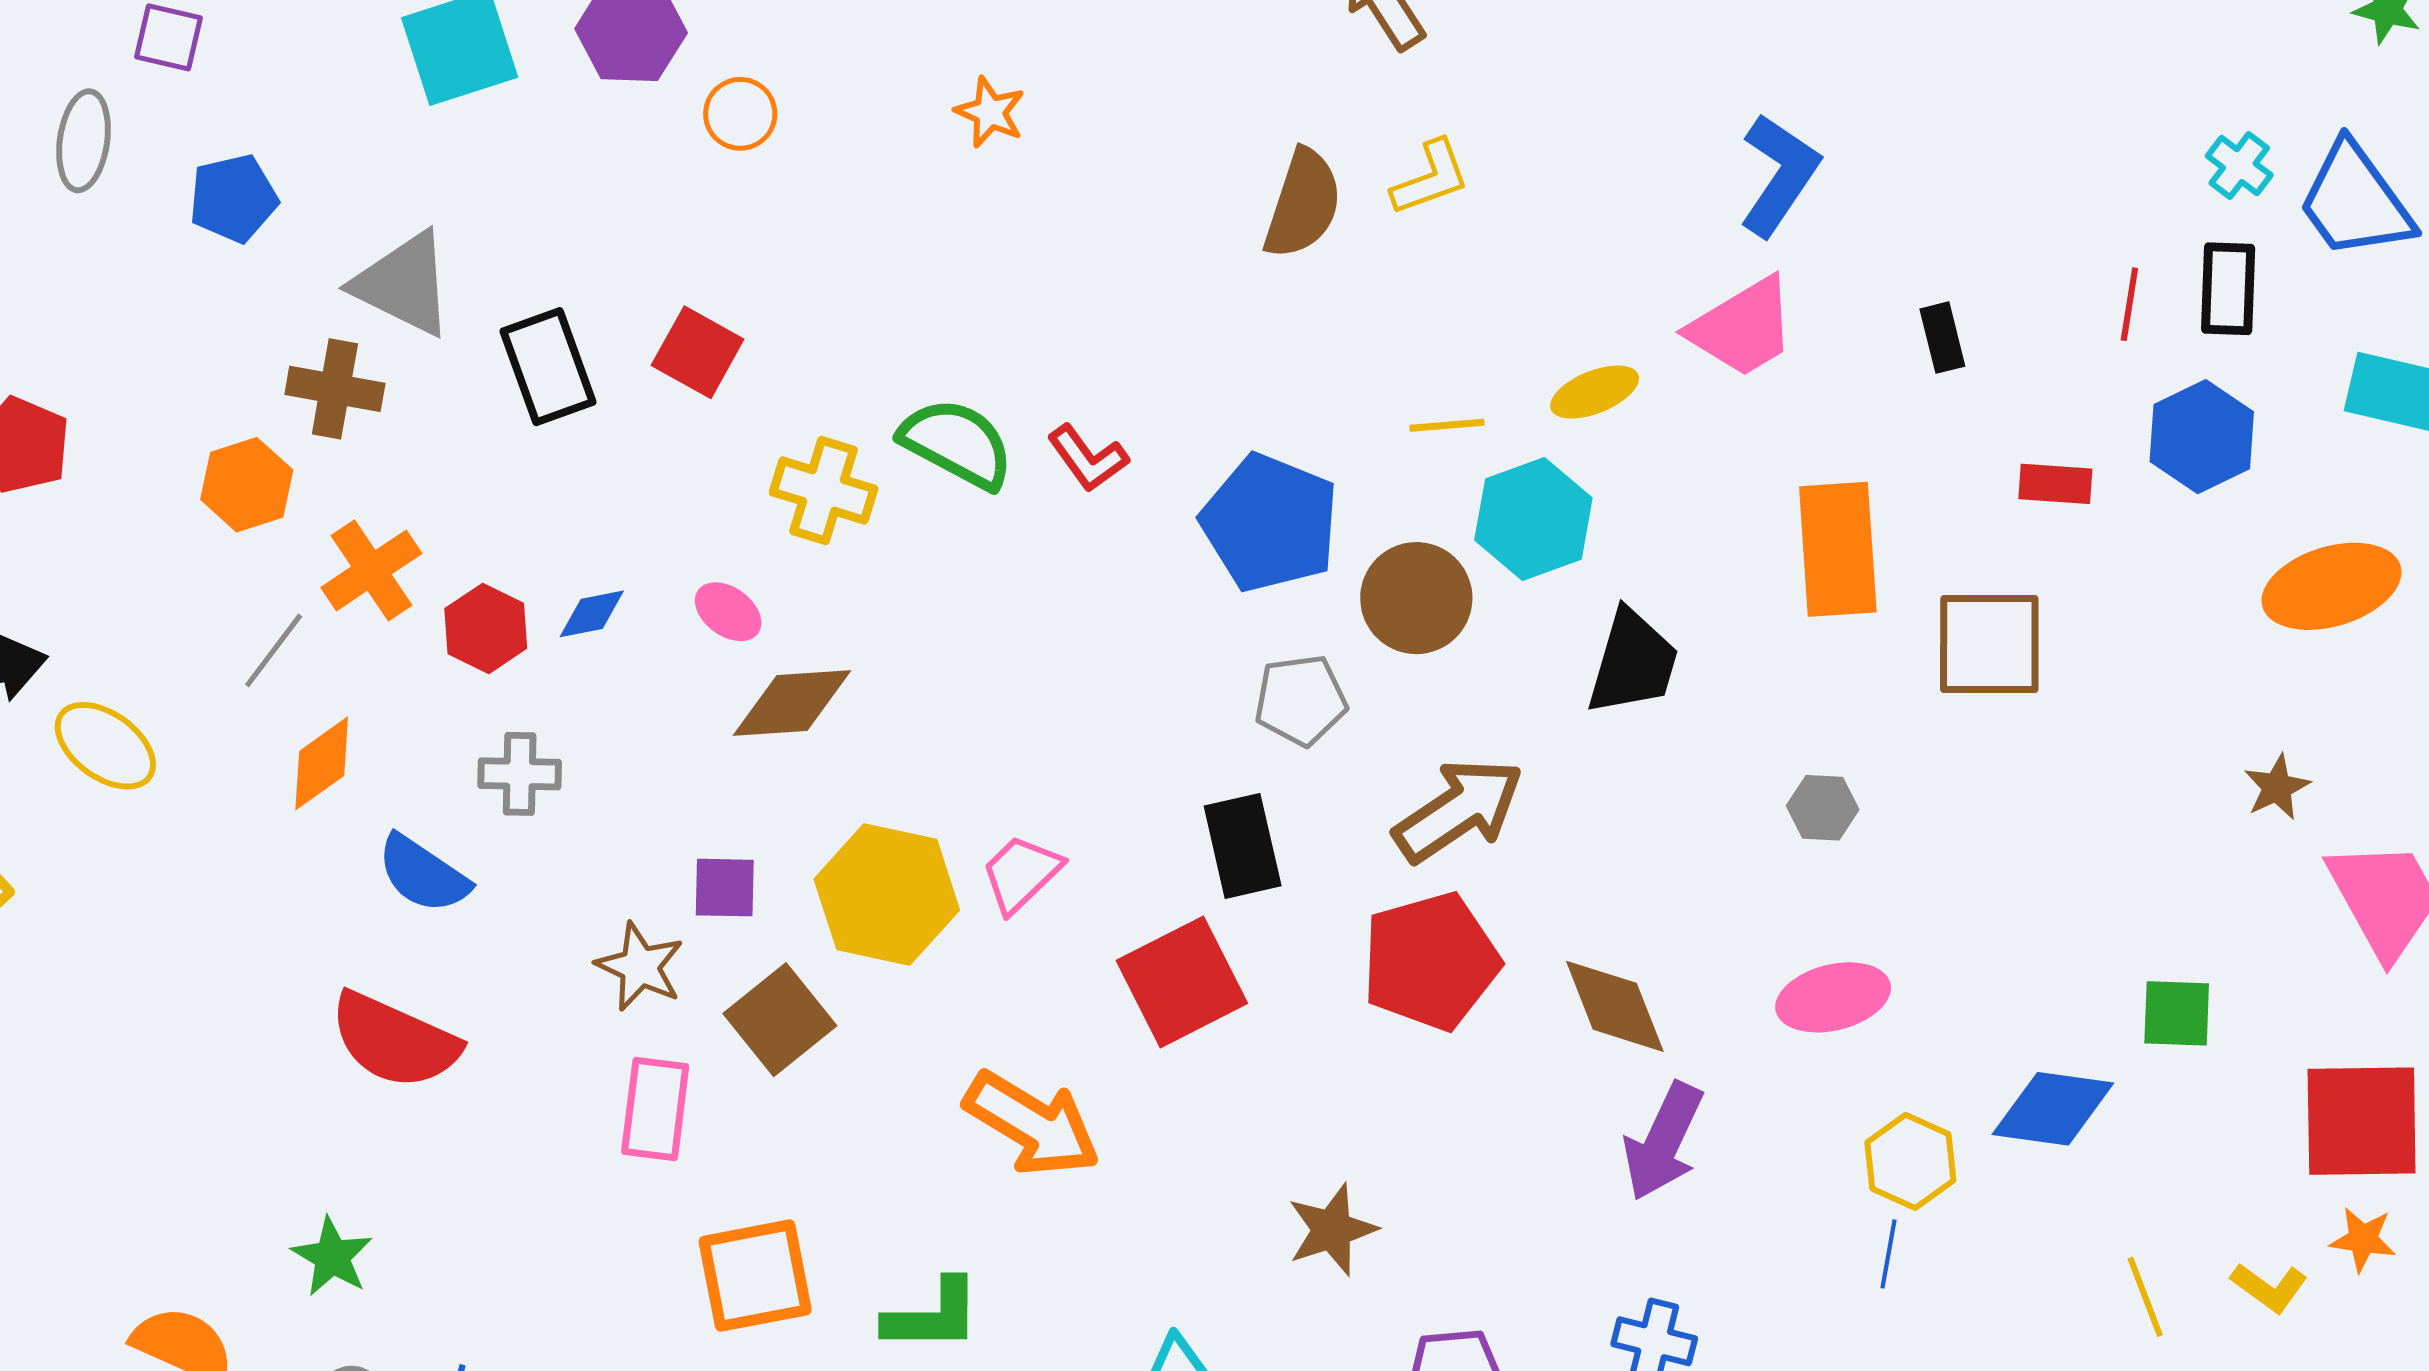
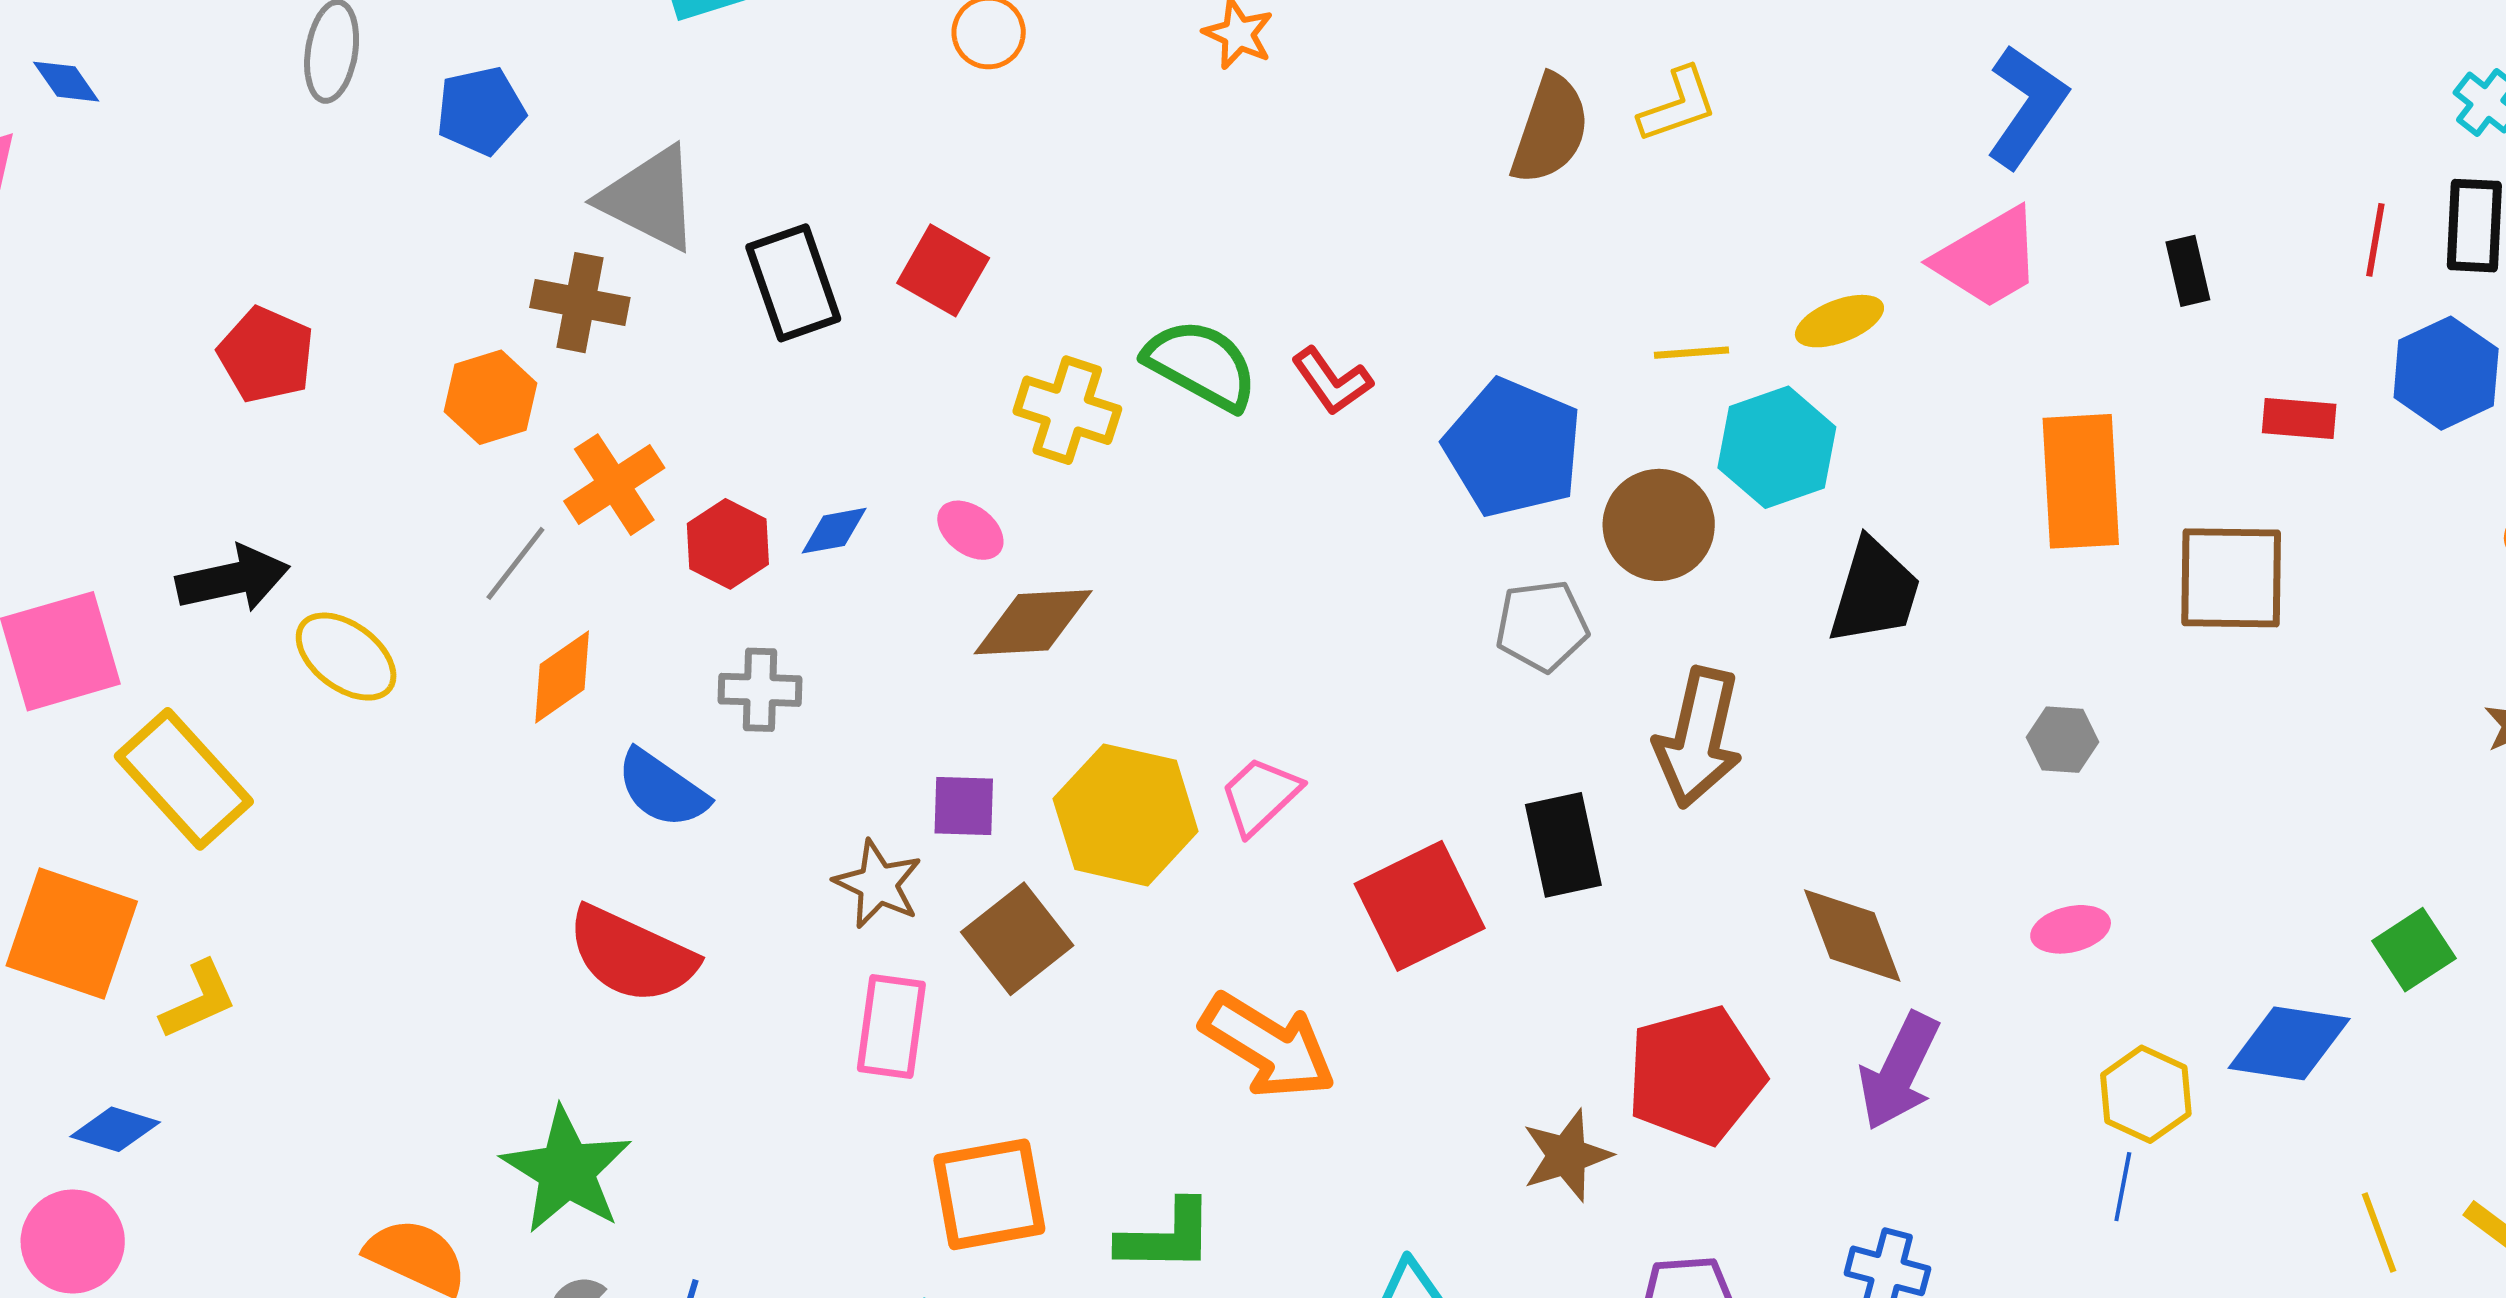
brown arrow: (1459, 810) -> (1698, 737), turned 136
black rectangle: (1243, 846) -> (1563, 845), moved
red pentagon: (1431, 961) -> (1696, 1075), moved
pink ellipse: (1833, 997) -> (2071, 929), size x0.7
green square: (2177, 1013) -> (2414, 950), turned -36
green star: (332, 1257) -> (567, 1170), size x1.6

